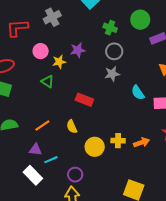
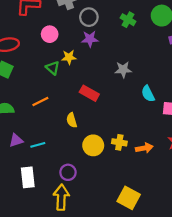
gray circle: (114, 51) -> (89, 17), moved
yellow star: (59, 62) -> (69, 57), moved
orange line: (42, 126) -> (40, 101), moved
purple triangle: (36, 150) -> (16, 140), moved, turned -32
cyan line: (51, 160) -> (38, 145), moved
white rectangle: (33, 175) -> (28, 177), moved, turned 30

